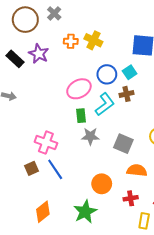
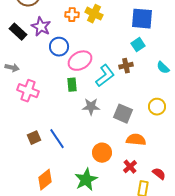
cyan square: (130, 72) -> (138, 45), moved
blue circle: (107, 74) -> (59, 47), moved
green rectangle: (81, 116) -> (72, 85), moved
pink cross: (46, 142) -> (28, 91), moved
red cross: (131, 198) -> (130, 167), turned -32

